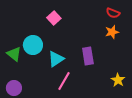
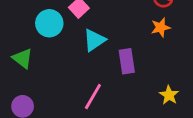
cyan circle: (33, 45) -> (49, 23), moved
cyan triangle: (56, 59) -> (94, 40), moved

